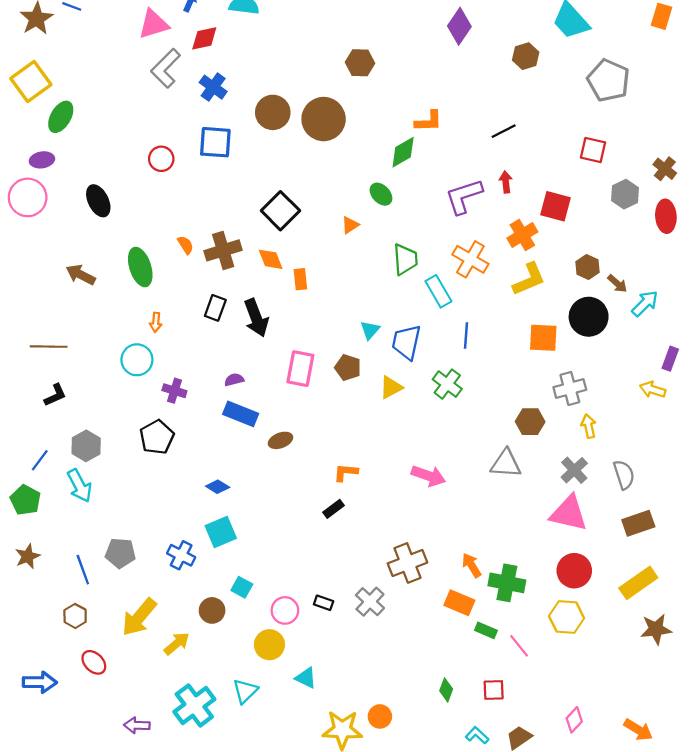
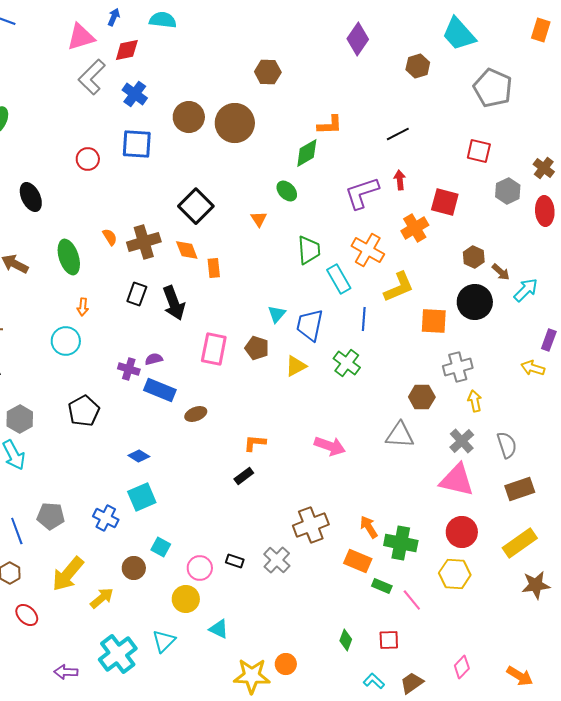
orange triangle: (350, 225) -> (259, 219), turned -30
yellow L-shape: (529, 279) -> (399, 287), moved
purple cross: (174, 391) -> (129, 369), moved

